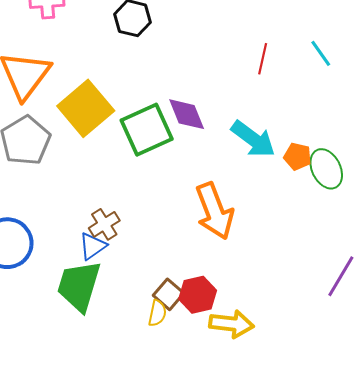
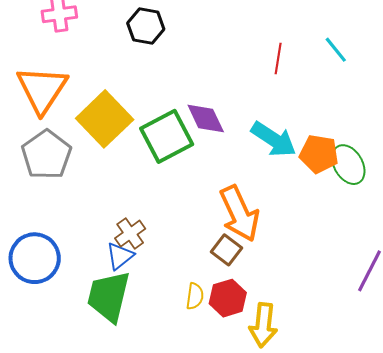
orange pentagon: (297, 156) -> (319, 154), size x1.4
brown square: (169, 294) -> (226, 250), moved
yellow semicircle: (157, 313) -> (195, 296), moved
yellow arrow: (232, 324) -> (263, 325), turned 93

